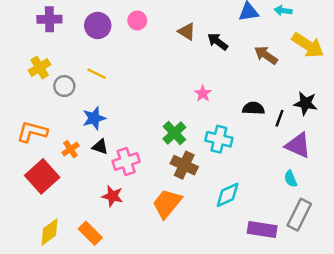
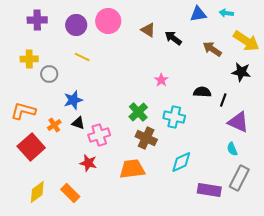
pink circle: (137, 21) -> (108, 21), size x1.6
yellow cross: (40, 67) -> (29, 59), turned 30
yellow line: (96, 74) -> (82, 57), moved
black star: (305, 103) -> (241, 72), moved
orange trapezoid: (167, 204) -> (132, 169), turned 44

